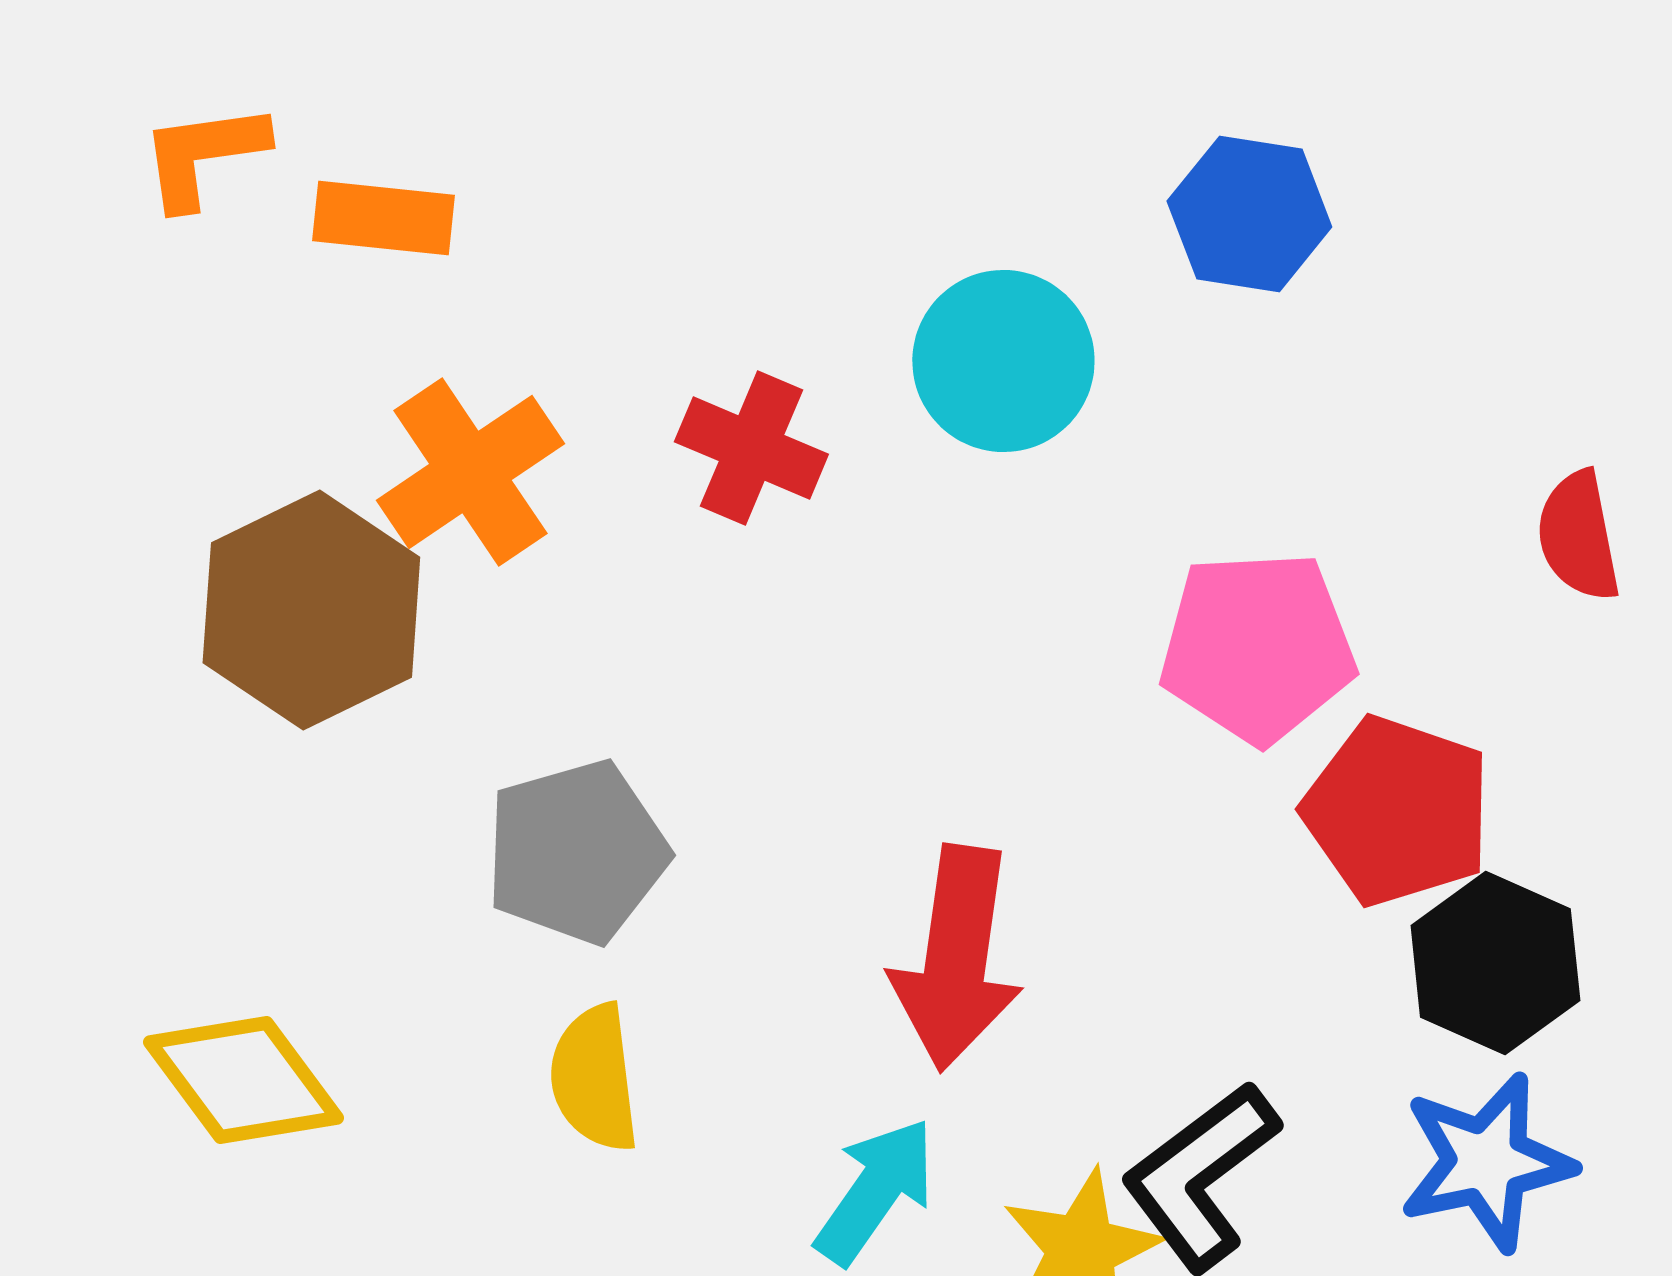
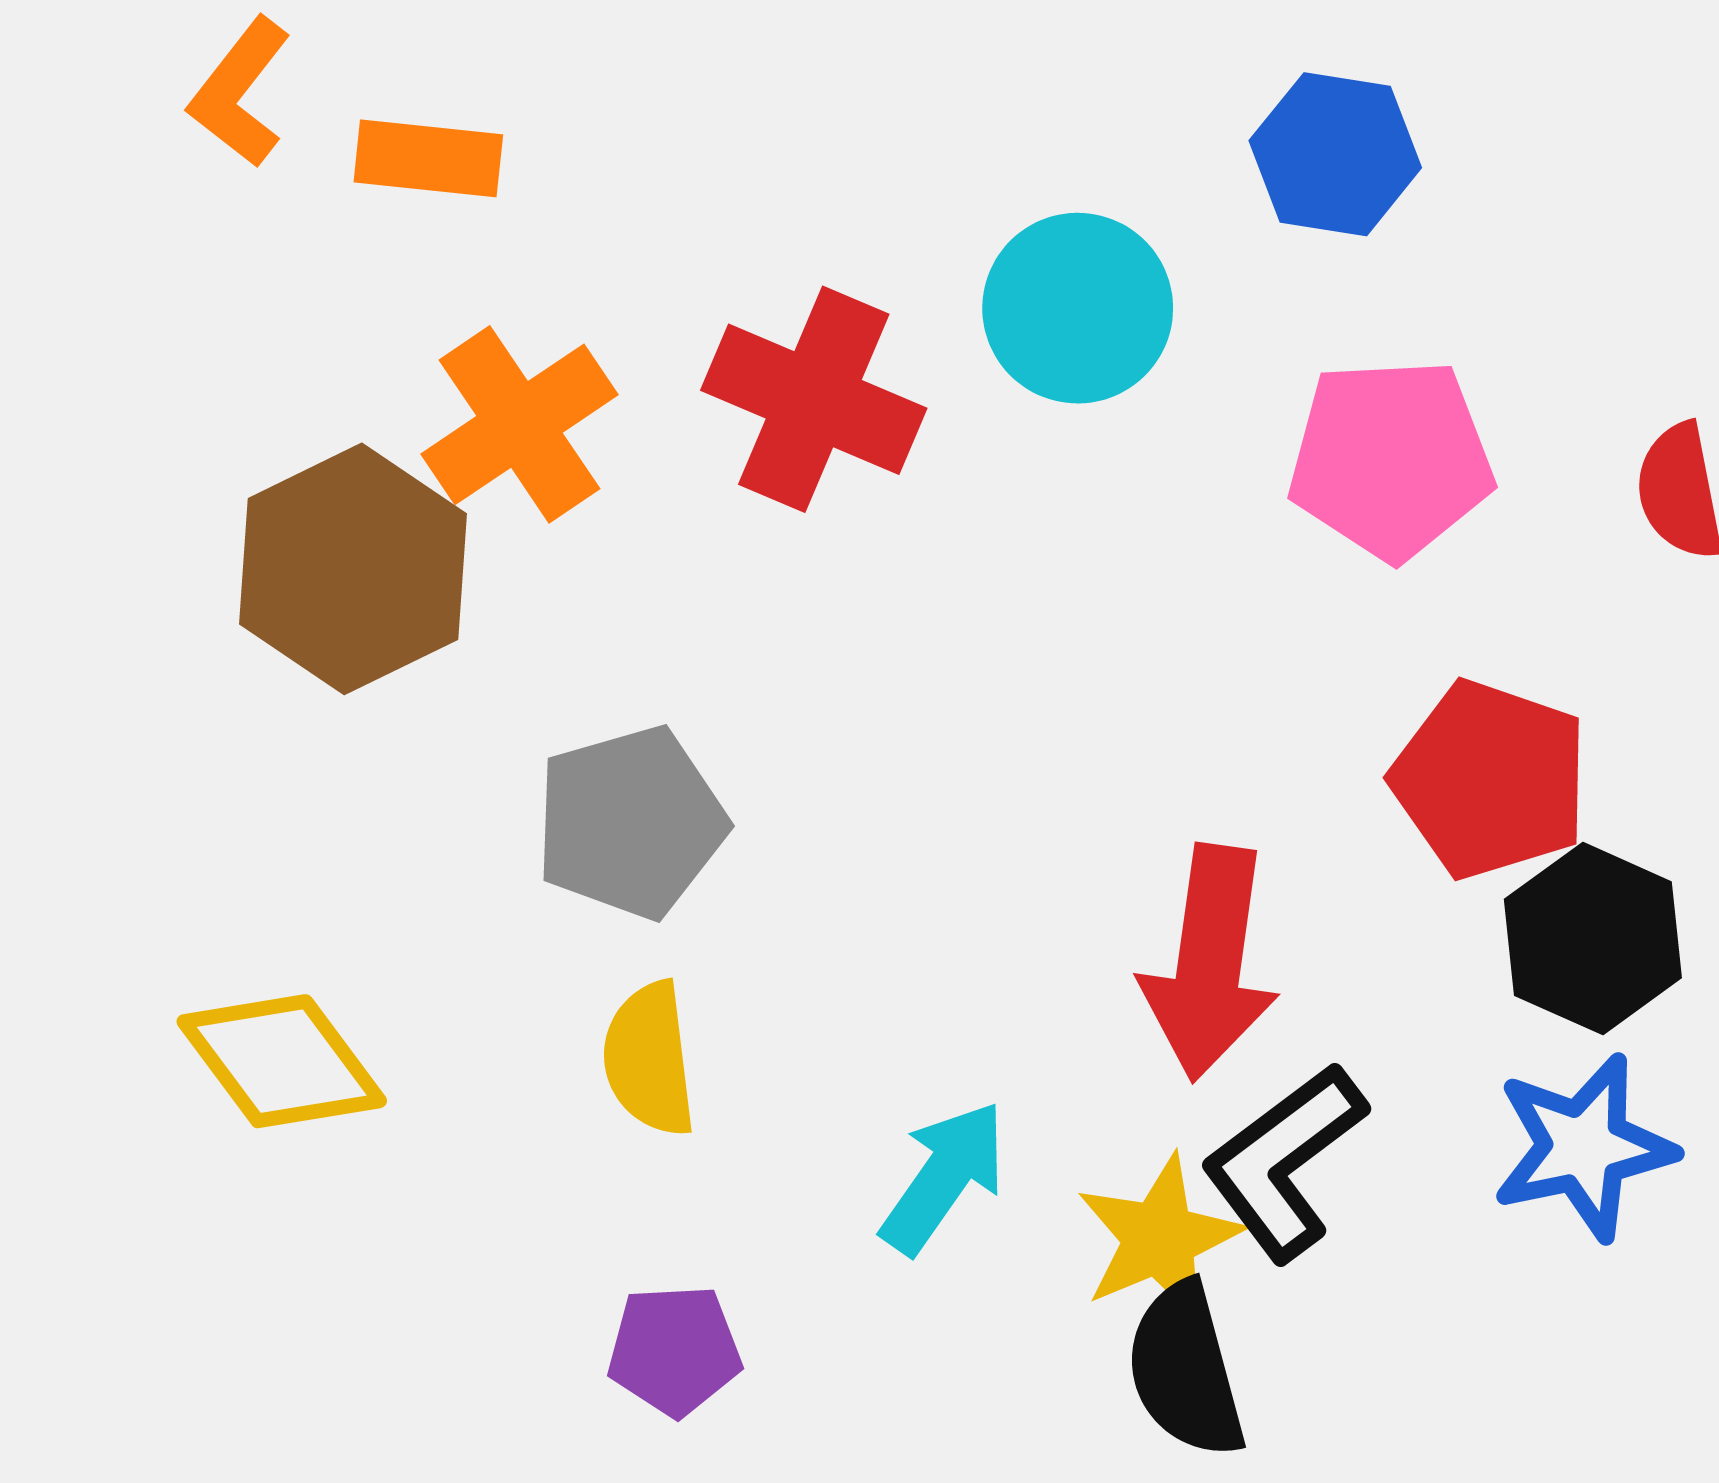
orange L-shape: (203, 155) -> (240, 92), turned -44
red cross: (751, 448) -> (814, 399), size x1.4
pink pentagon: (1257, 647) -> (1391, 459), moved
red arrow: (956, 958) -> (1210, 963), moved

